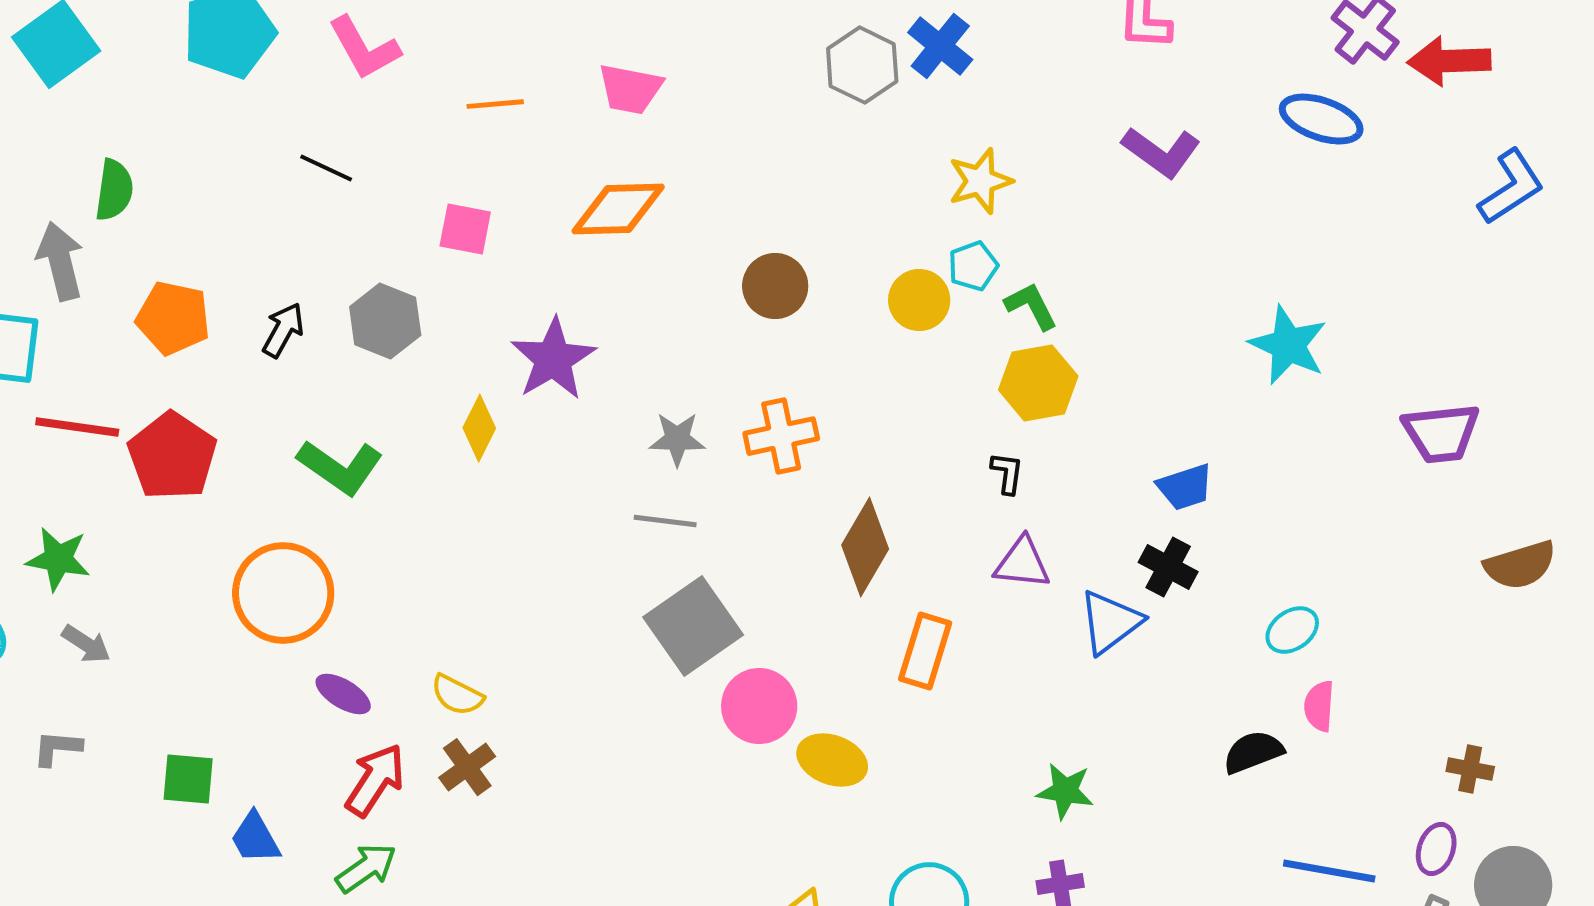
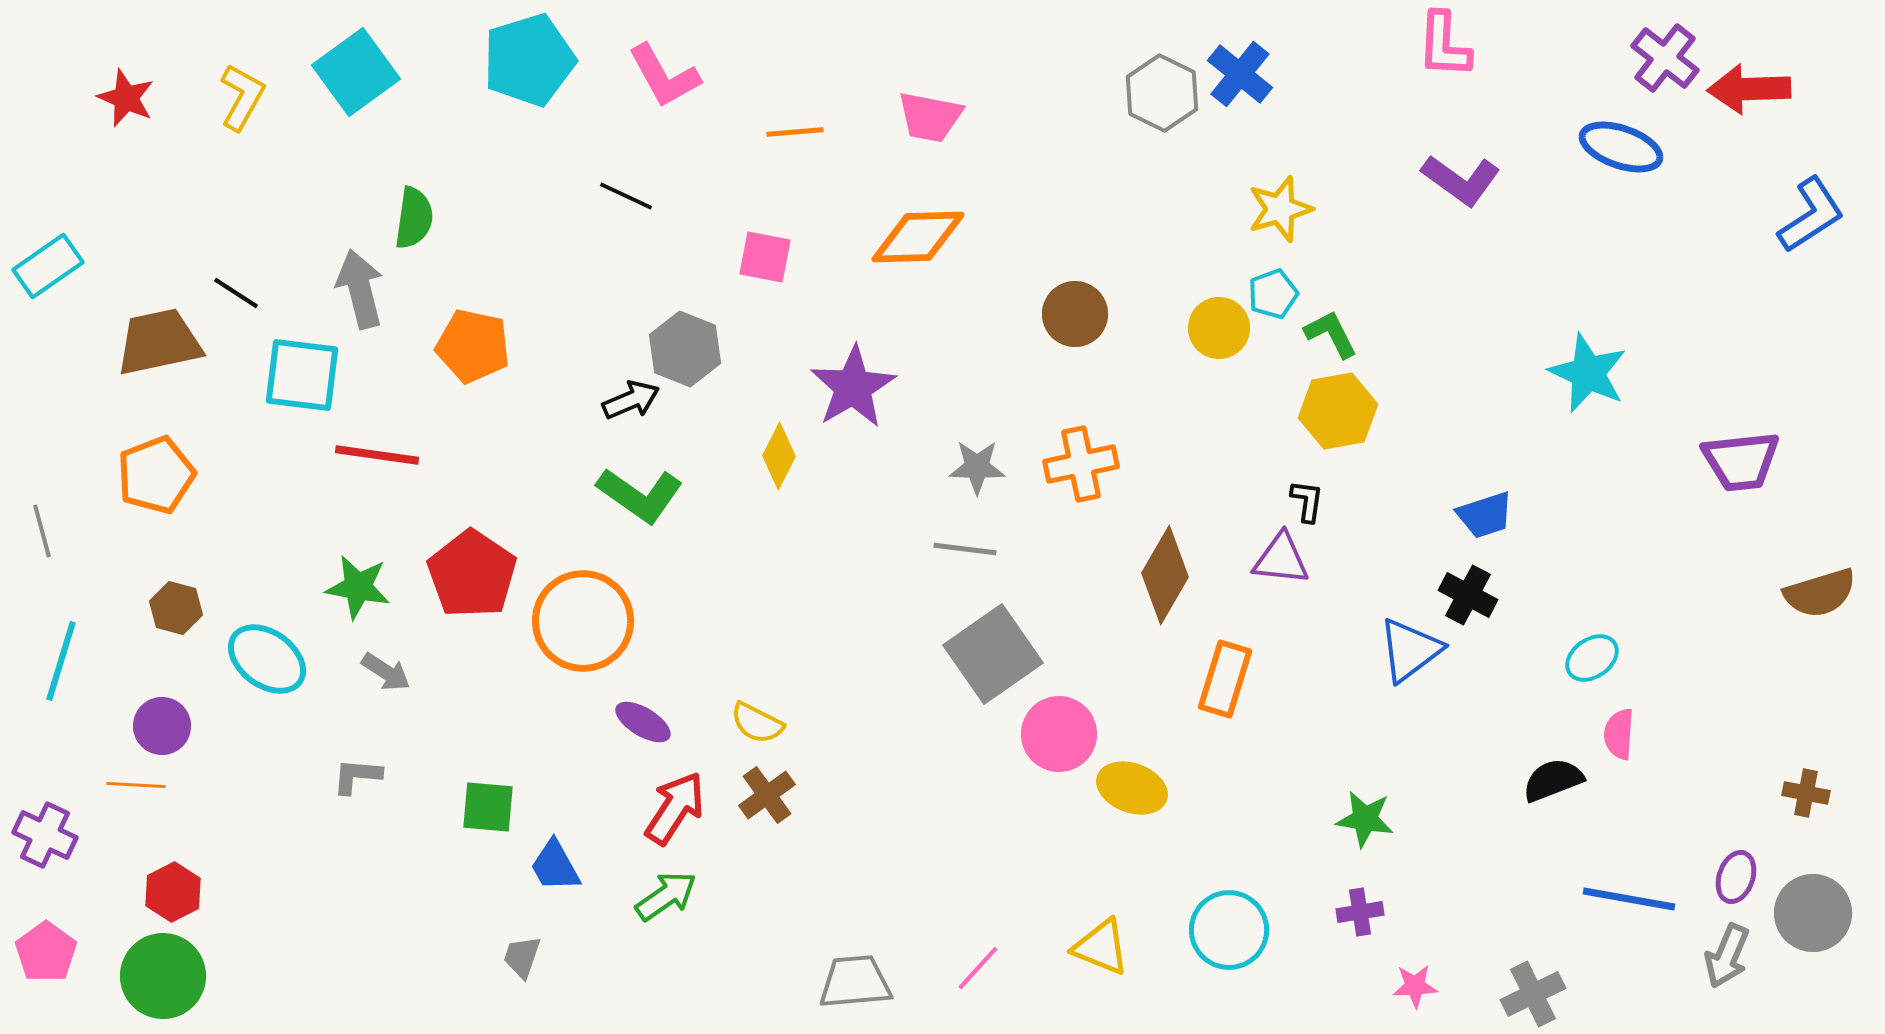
black arrow: (283, 330) -> (631, 400), moved, turned 38
red pentagon: (172, 456) -> (472, 574), moved
purple triangle: (1022, 563) -> (1281, 559), moved
brown cross: (1470, 769) -> (1806, 793), moved

